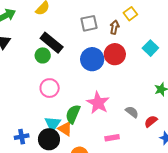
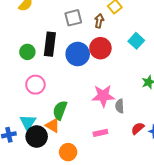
black rectangle: (52, 43) -> (50, 44), moved, turned 60
pink star: (98, 103) -> (103, 96), moved, turned -30
gray semicircle: (132, 112) -> (120, 106), turned -128
red semicircle: (151, 121) -> (138, 128), moved
cyan triangle: (53, 124) -> (28, 122), moved

